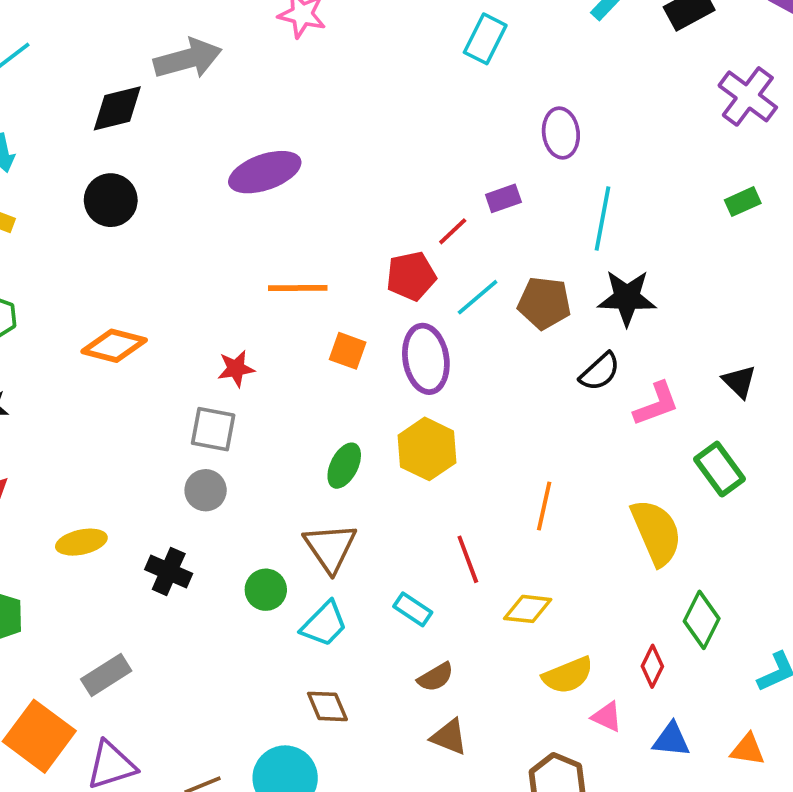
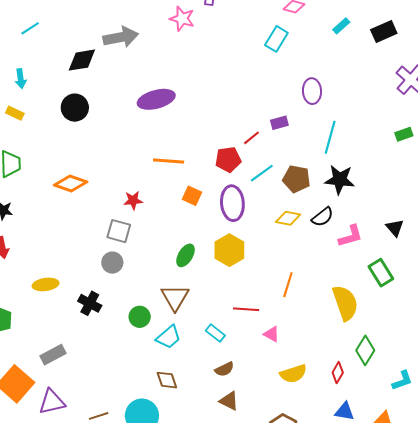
red line: (468, 559) -> (246, 309), turned -70
yellow diamond: (528, 609) -> (288, 218), moved
pink triangle: (607, 717) -> (272, 334), moved

